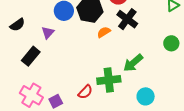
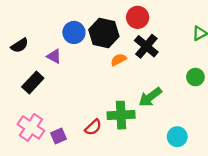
purple triangle: (48, 32) -> (54, 56), turned -48
cyan circle: (146, 96) -> (177, 137), moved

